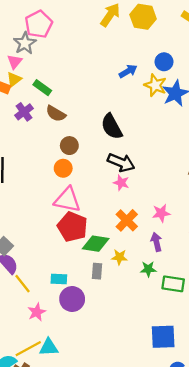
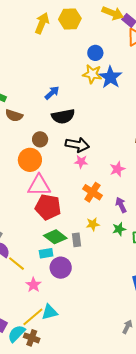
blue arrow: (128, 71) -> (52, 93), moved
black semicircle: (112, 127) -> (63, 116), turned -60
brown circle: (69, 146) -> (40, 139), moved
orange circle: (63, 168) -> (30, 160), size x1.5
pink star: (161, 213) -> (117, 169), moved
green diamond: (96, 244) -> (55, 237), moved, turned 40

